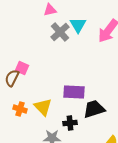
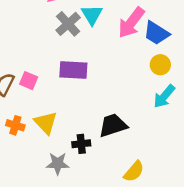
pink square: (22, 68) -> (29, 81), moved
purple rectangle: (74, 92) -> (73, 70), moved

